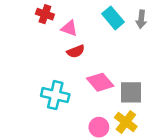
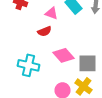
pink triangle: (69, 28) -> (52, 13), moved

